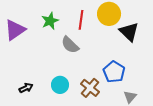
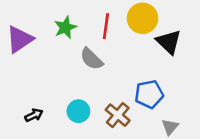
blue pentagon: (114, 72) -> (149, 94), turned 30

